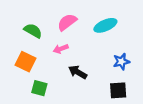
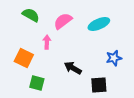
green semicircle: (33, 31) -> (31, 15), moved
pink arrow: (61, 49) -> (47, 42), moved, turned 112
black square: (118, 90) -> (99, 85), moved

